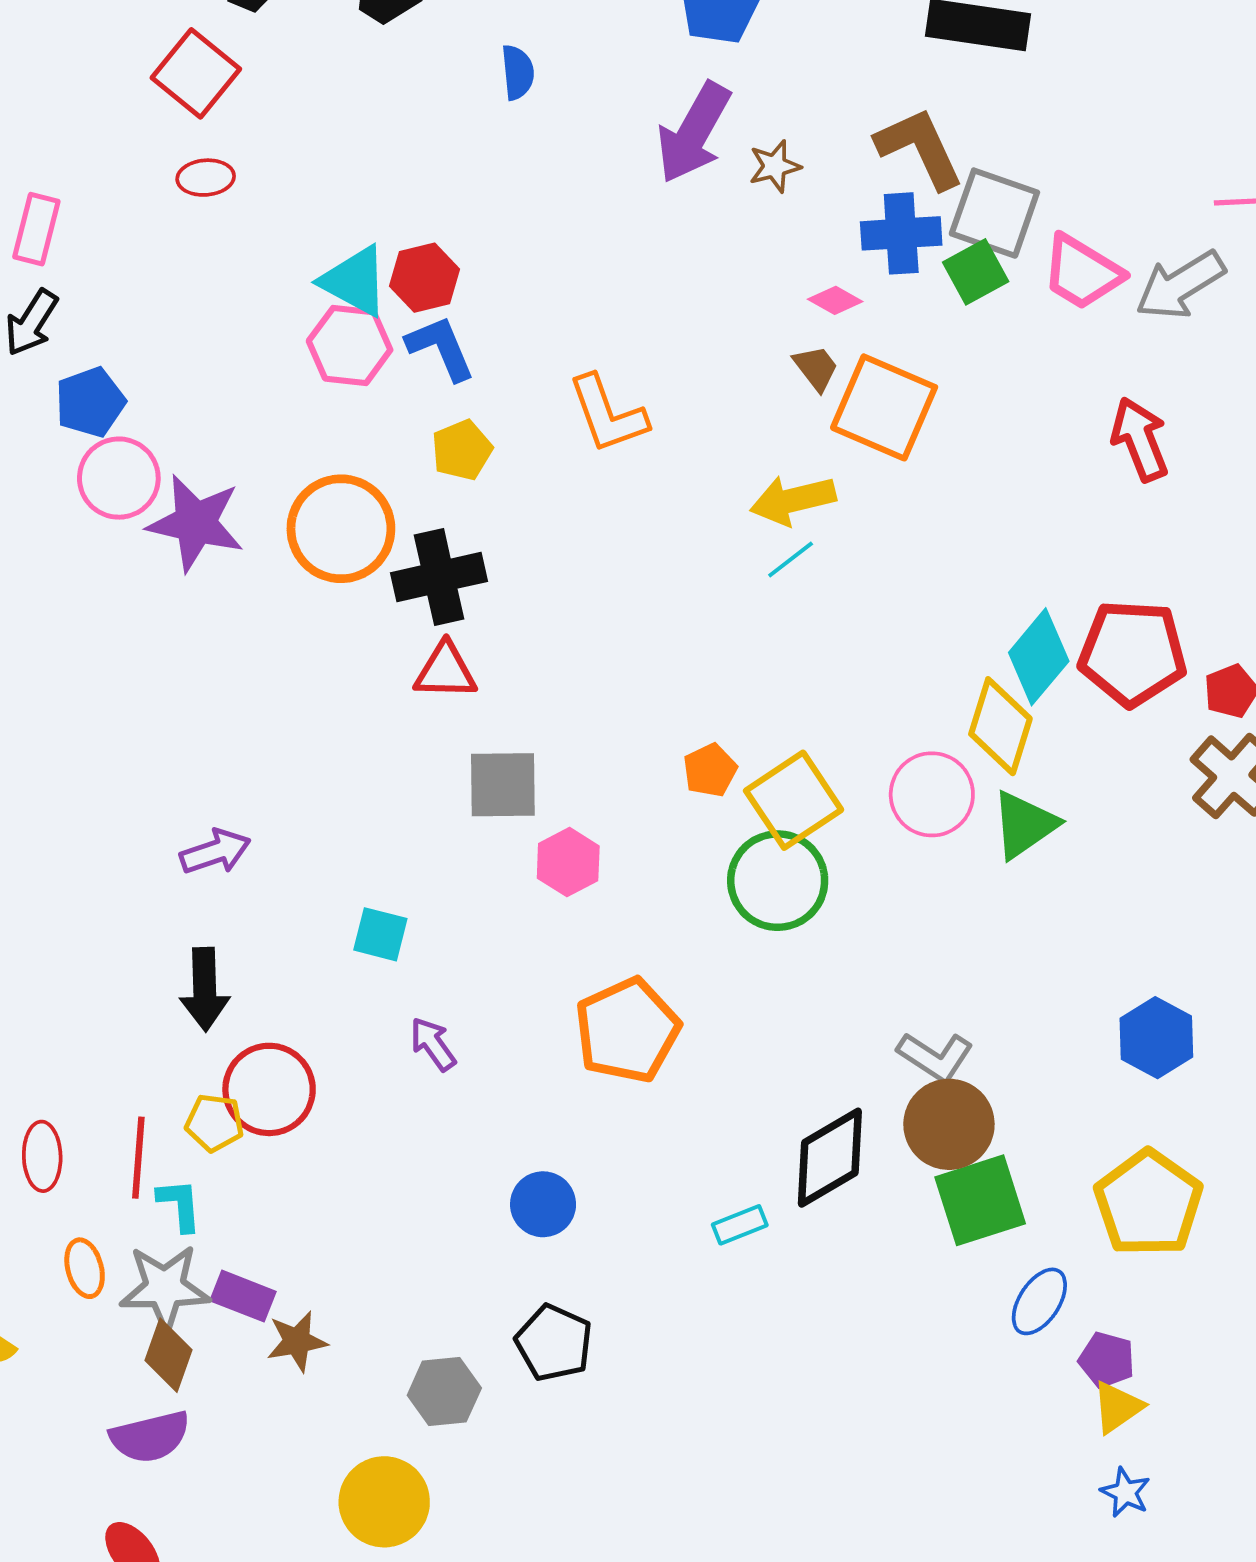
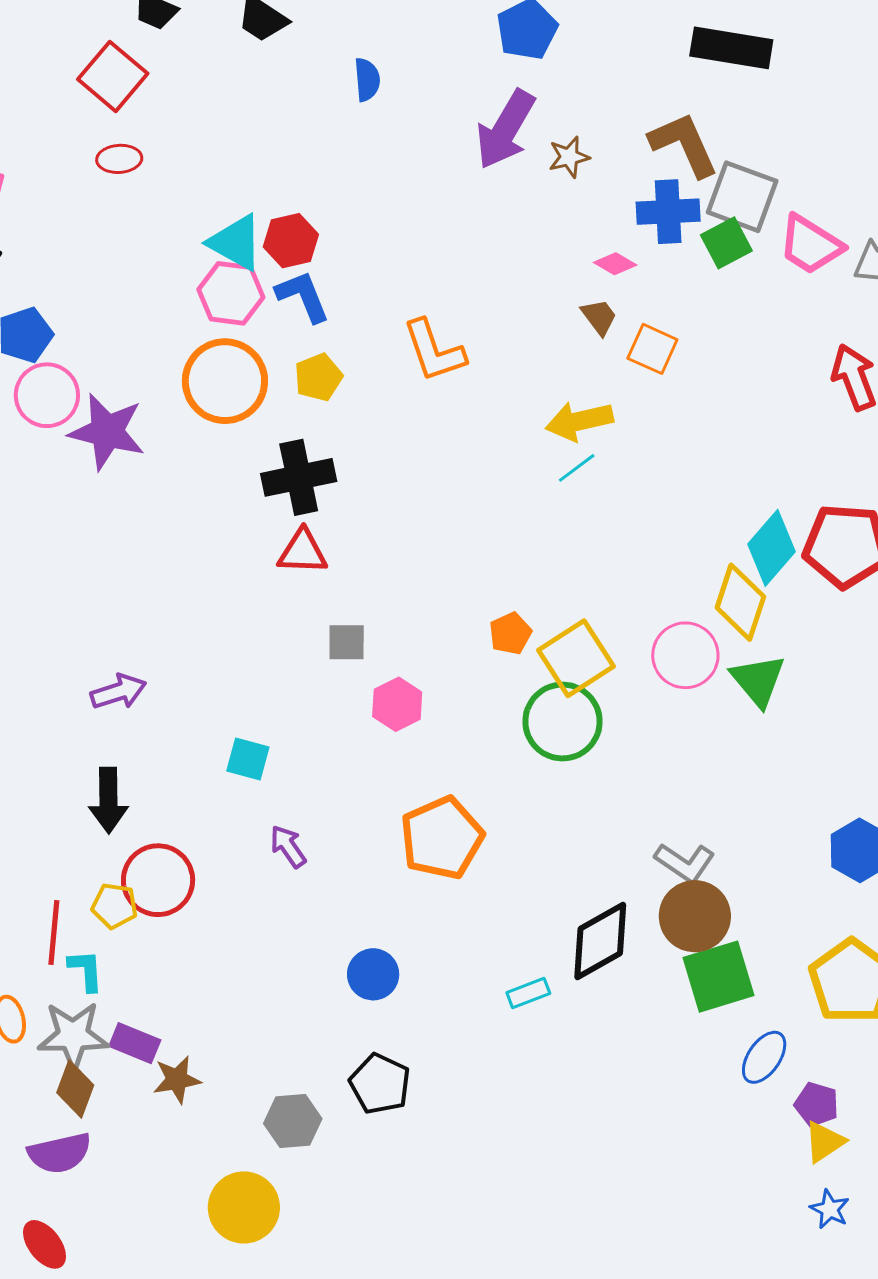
orange square: (884, 407) -> (652, 349), size x0.6
orange circle: (341, 529) -> (225, 381), moved
gray square: (503, 785) -> (347, 642), size x0.7
green triangle: (1024, 825) -> (758, 680), turned -36

